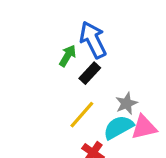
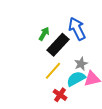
blue arrow: (93, 40) -> (77, 29), moved
black rectangle: (90, 73) -> (58, 45), size x1.6

